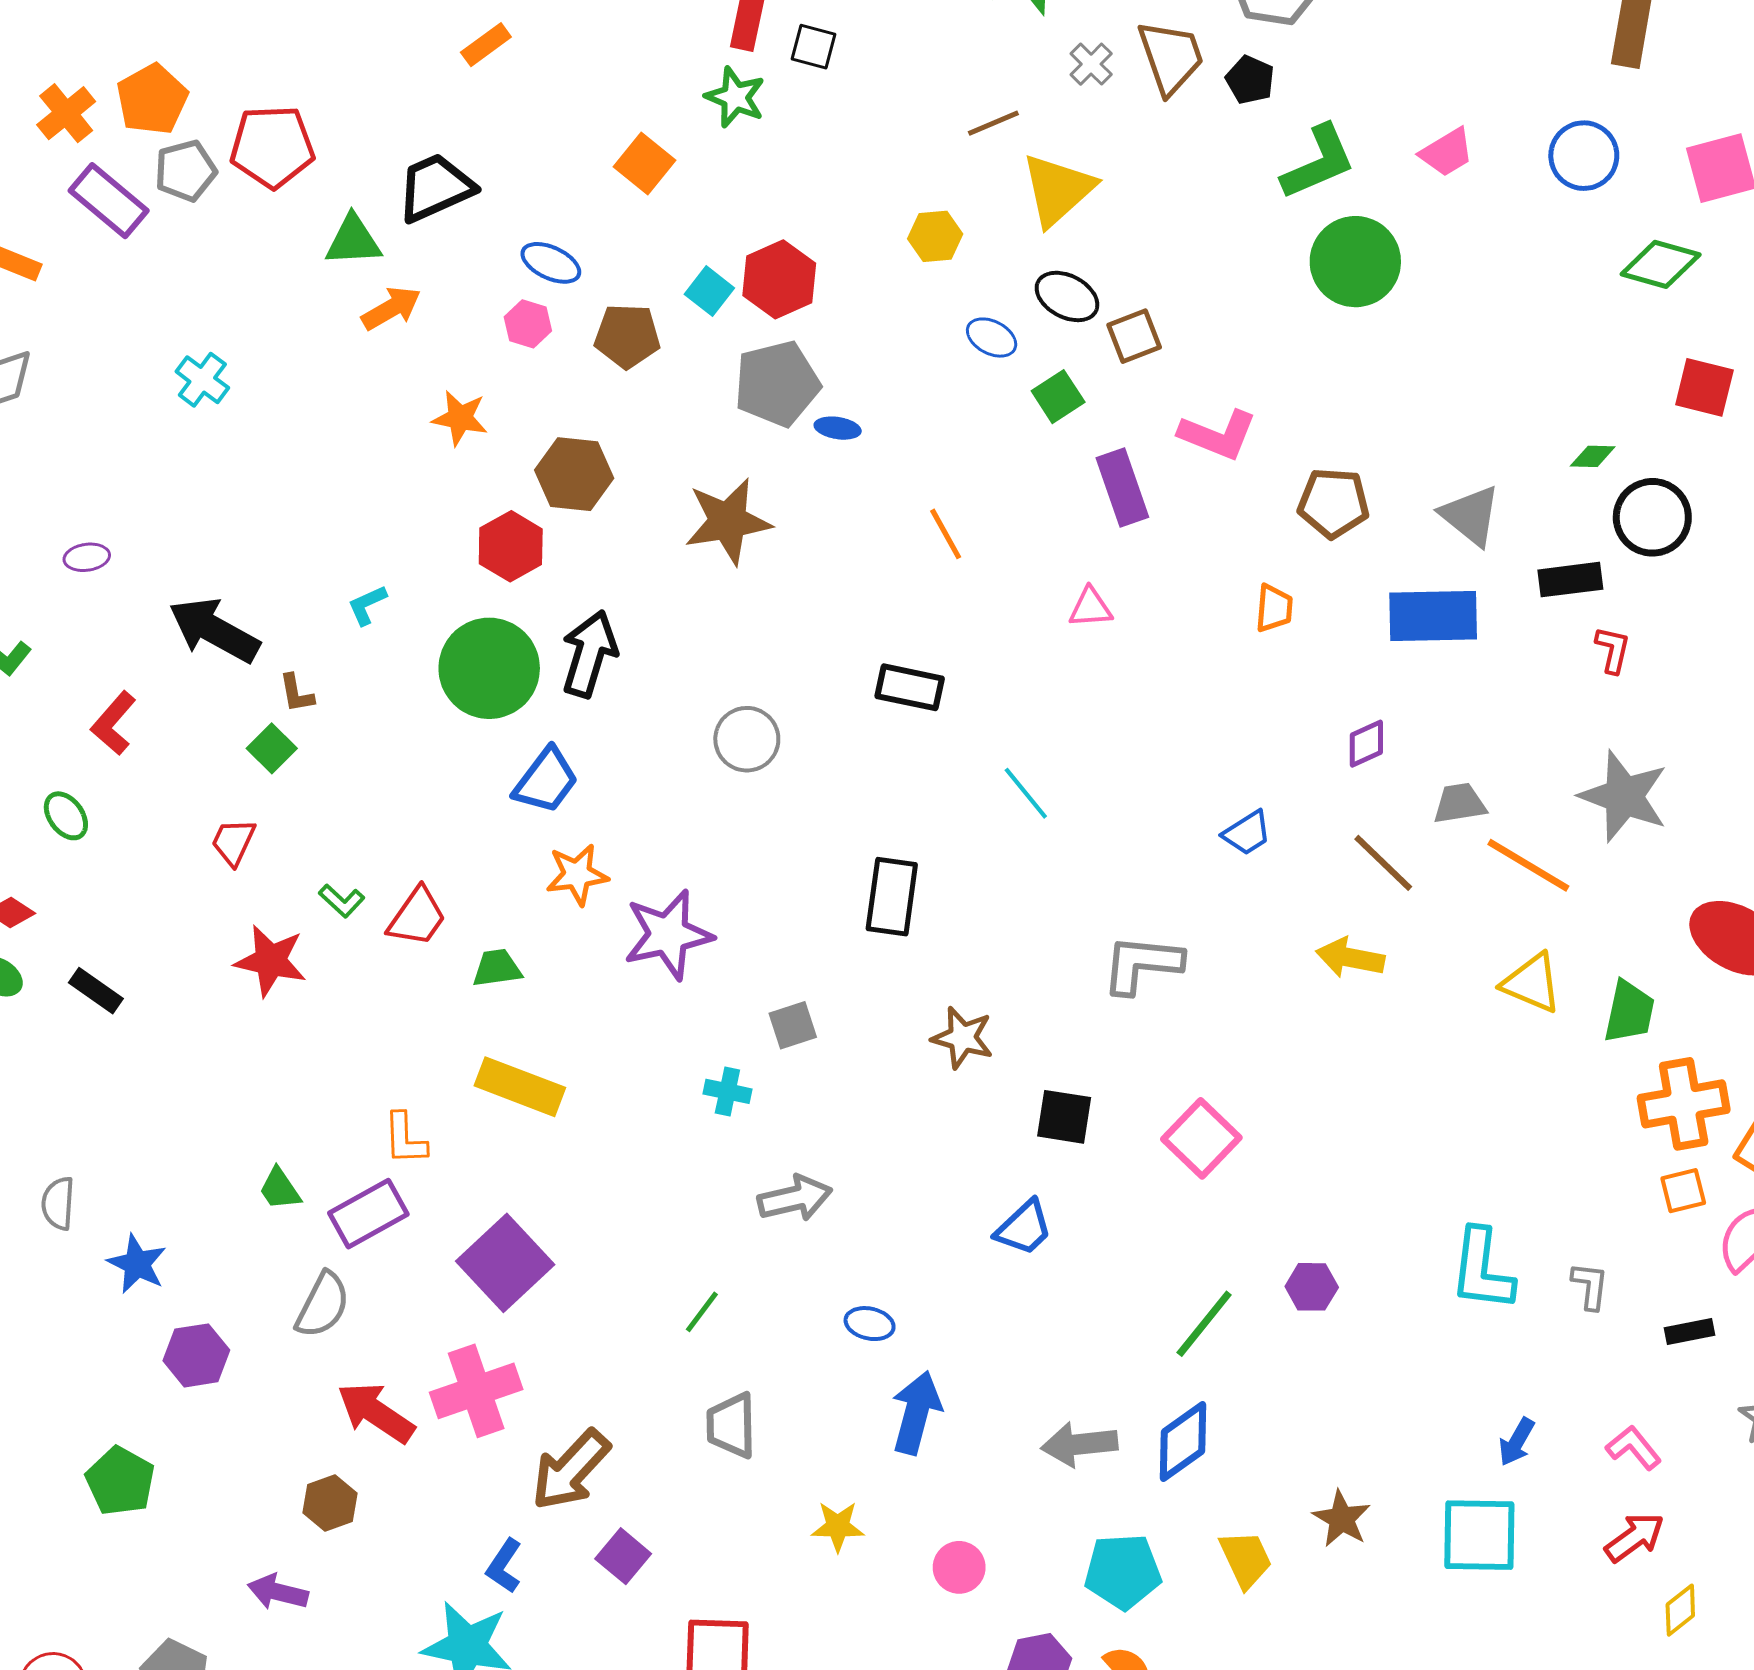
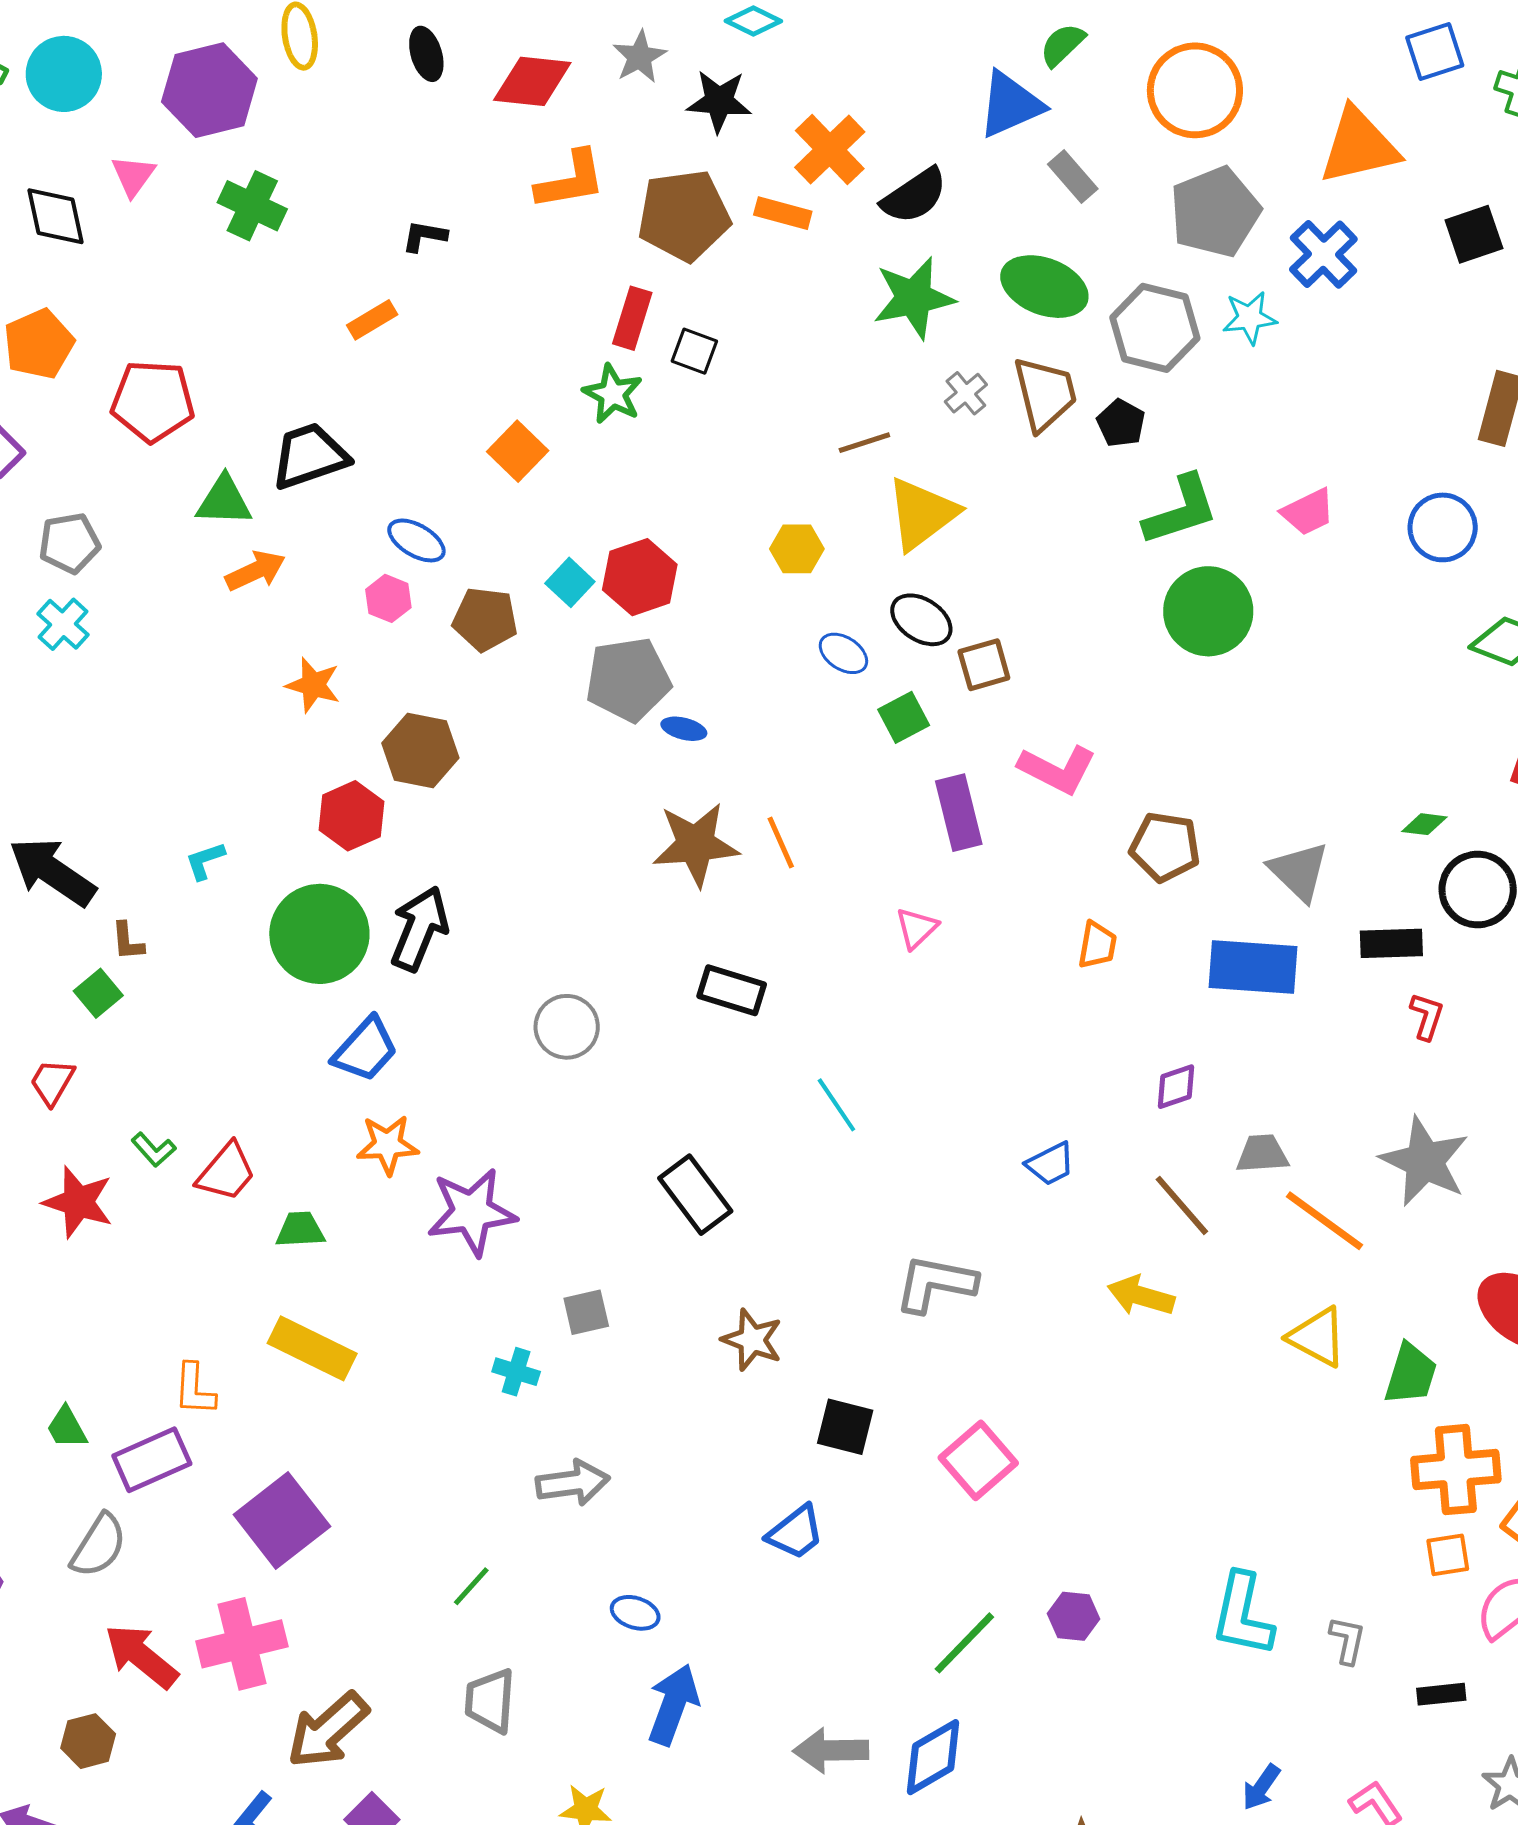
gray pentagon: (185, 171) -> (69, 543), moved
brown star: (728, 521) -> (696, 844), moved
pink triangle: (1090, 608) -> (917, 928), turned -45
black rectangle: (892, 897) -> (695, 1195), turned -50

